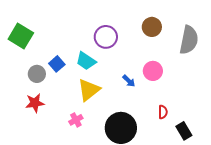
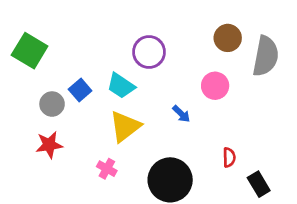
brown circle: (152, 27) -> (228, 38), moved
pink circle: (153, 71) -> (215, 86), moved
pink cross: (76, 120) -> (107, 169), turned -32

